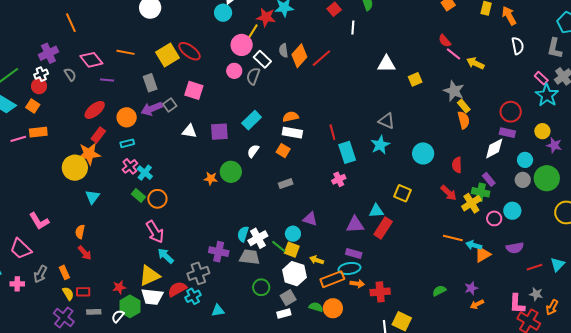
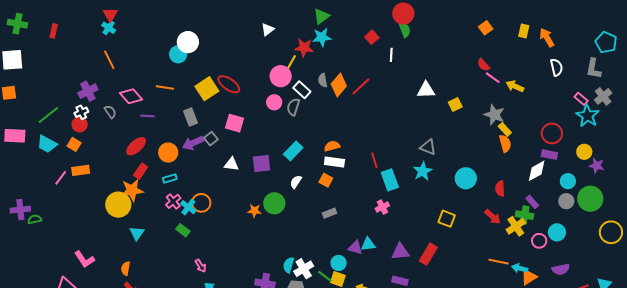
cyan circle: (223, 13) -> (178, 54), moved
pink line: (18, 139) -> (61, 178), turned -35
orange circle: (157, 199) -> (201, 203), moved
cyan triangle: (376, 211) -> (368, 244), moved
pink arrow: (155, 232) -> (201, 266), size x0.6

